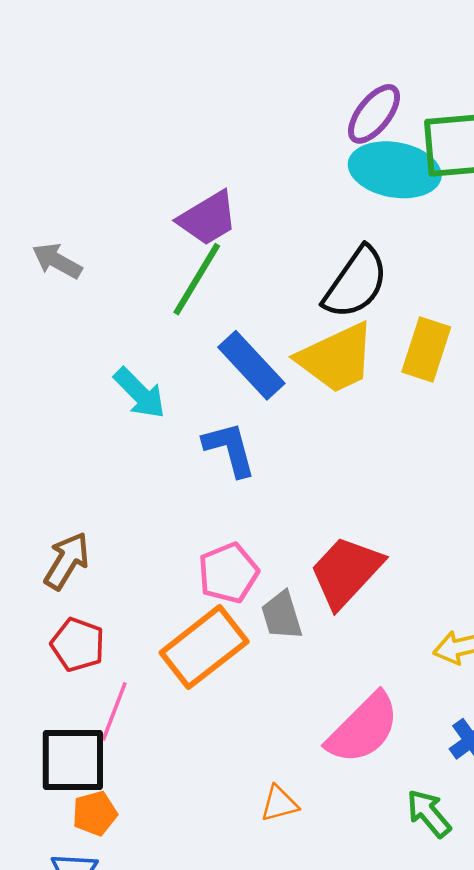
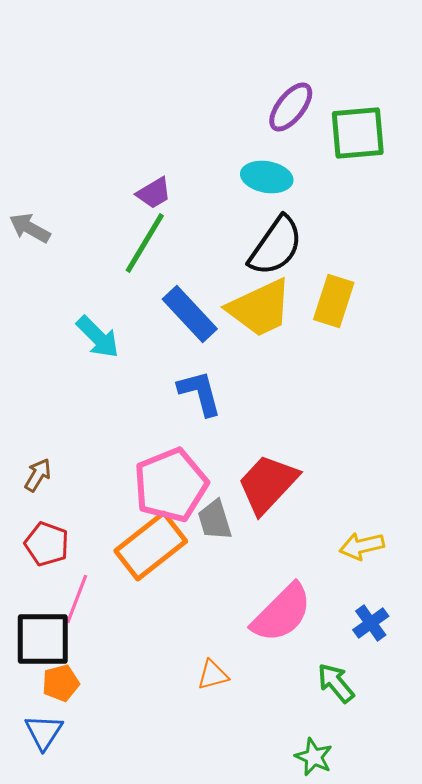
cyan ellipse: (395, 170) -> (267, 177), moved, size x0.7
purple trapezoid: (208, 218) -> (154, 193), size x0.7
blue L-shape: (230, 449) -> (200, 393), moved
brown arrow: (67, 561) -> (38, 475), size x0.7
pink pentagon: (228, 573) -> (171, 485), size x1.5

